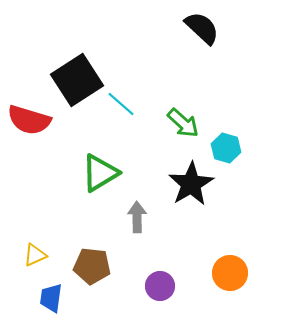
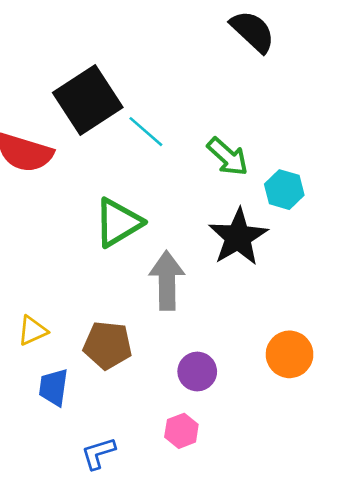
gray arrow: (137, 217) -> (167, 281), size x1.4

